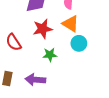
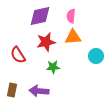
orange triangle: (71, 24) -> (73, 37), turned -36
cyan circle: (79, 43) -> (96, 56), moved

